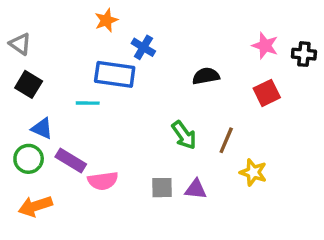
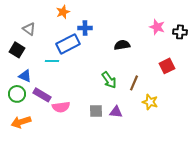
gray triangle: (20, 44) -> (29, 29), moved
blue cross: (143, 47) -> (85, 28), turned -32
blue rectangle: (115, 74) -> (68, 44), turned -35
red square: (267, 93) -> (167, 66), moved

